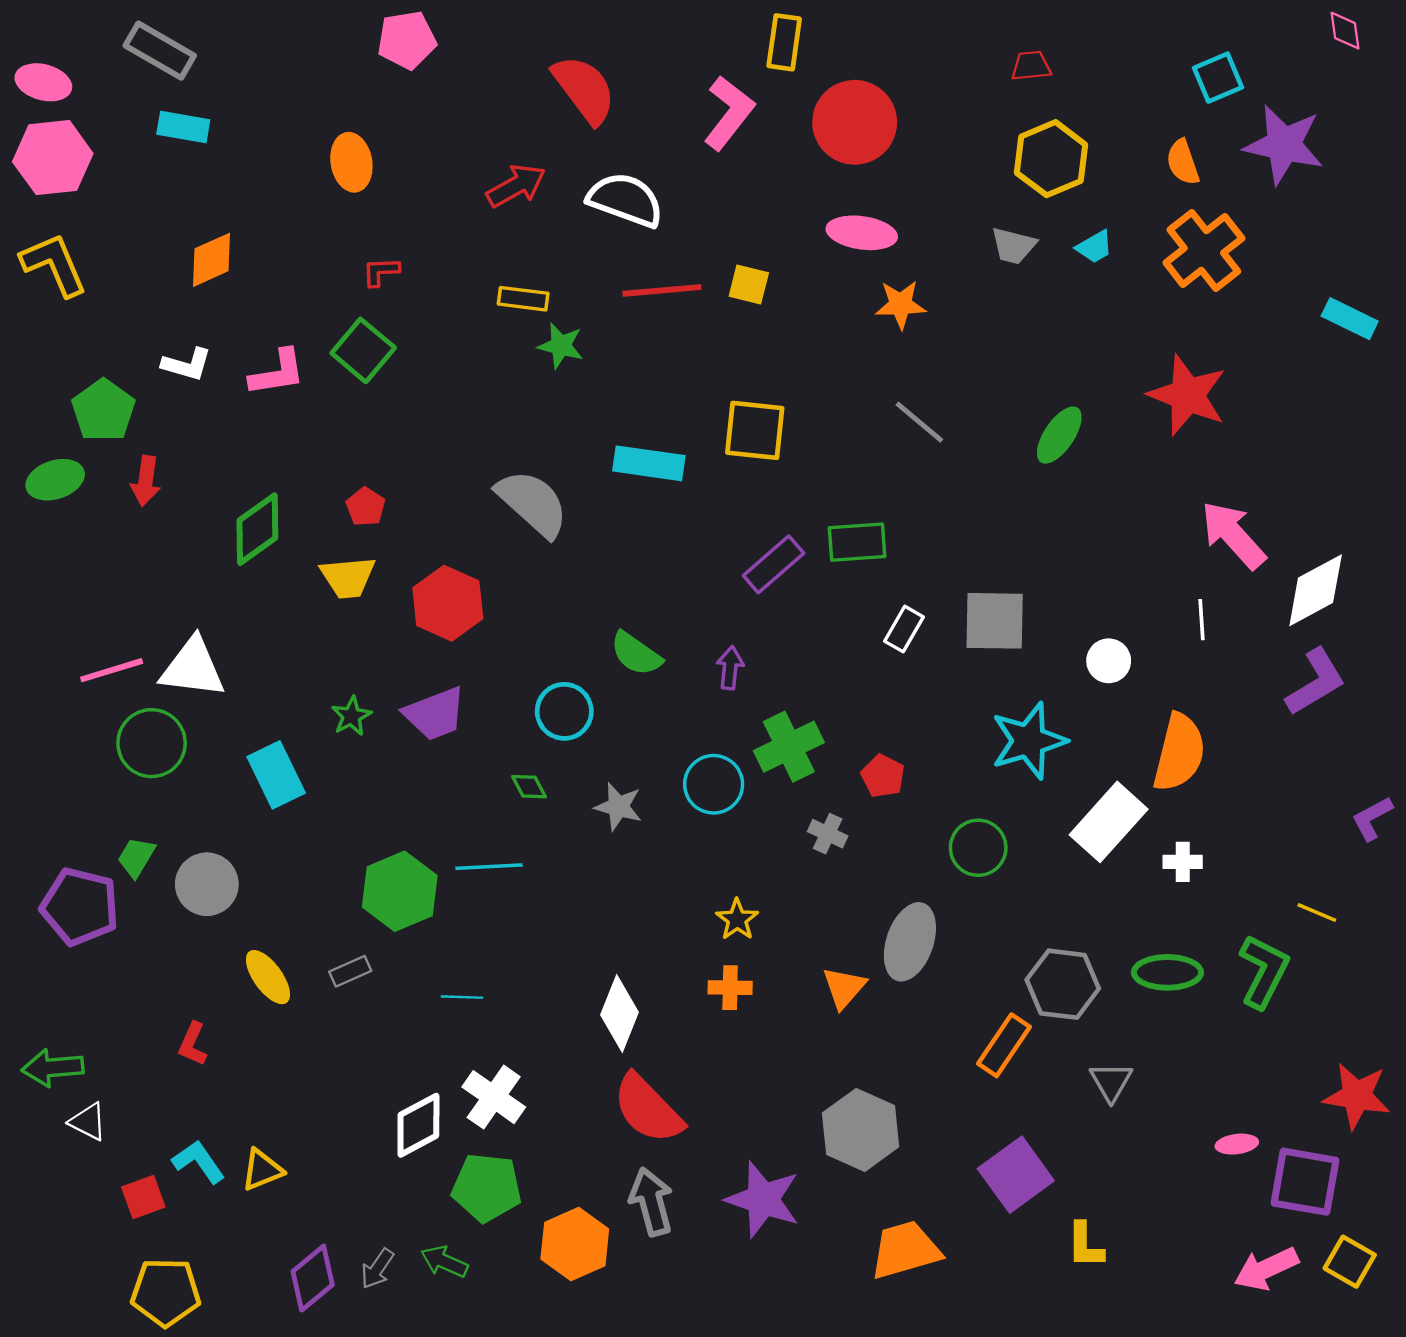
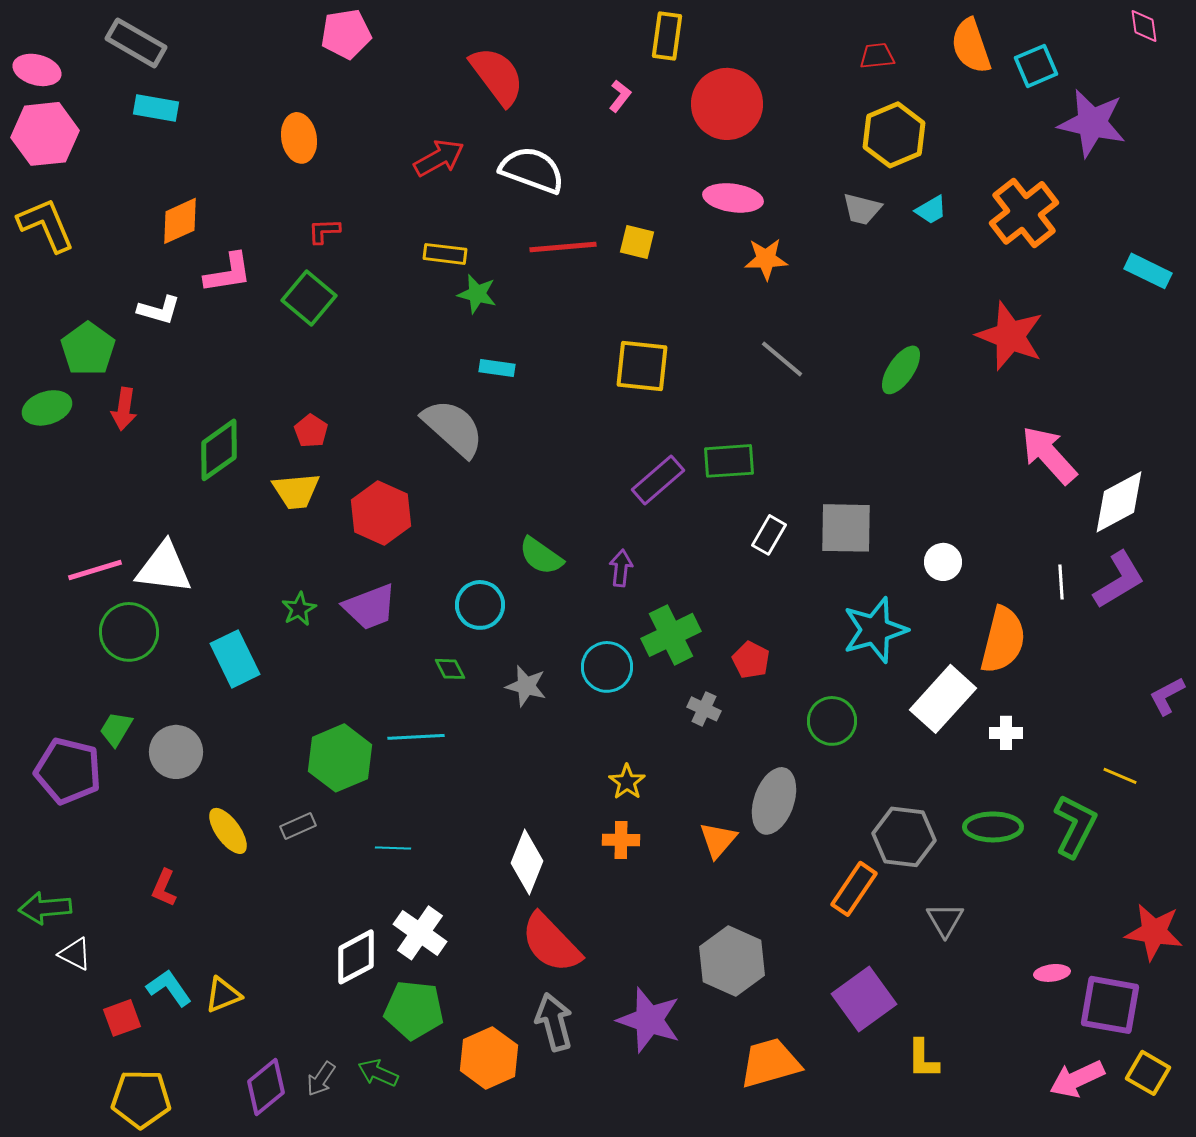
pink L-shape: (729, 113) -> (620, 96), size x0.5
orange semicircle: (1183, 162) -> (971, 46), moved, size x1.4
pink L-shape: (277, 373) -> (228, 273), moved
cyan rectangle: (649, 463) -> (497, 368), moved, size x0.6
white line: (1202, 620) -> (1061, 582), moved

